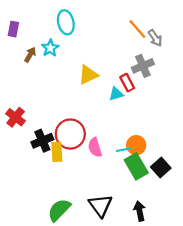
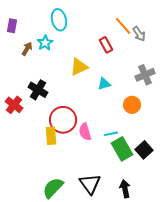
gray cross: (143, 66) -> (145, 75), moved
red rectangle: (127, 83) -> (106, 45), moved
black cross: (42, 141) -> (38, 90), moved, turned -36
orange circle: (136, 145) -> (132, 105), moved

